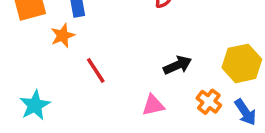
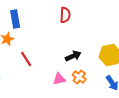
orange cross: (209, 102) -> (79, 77), moved

